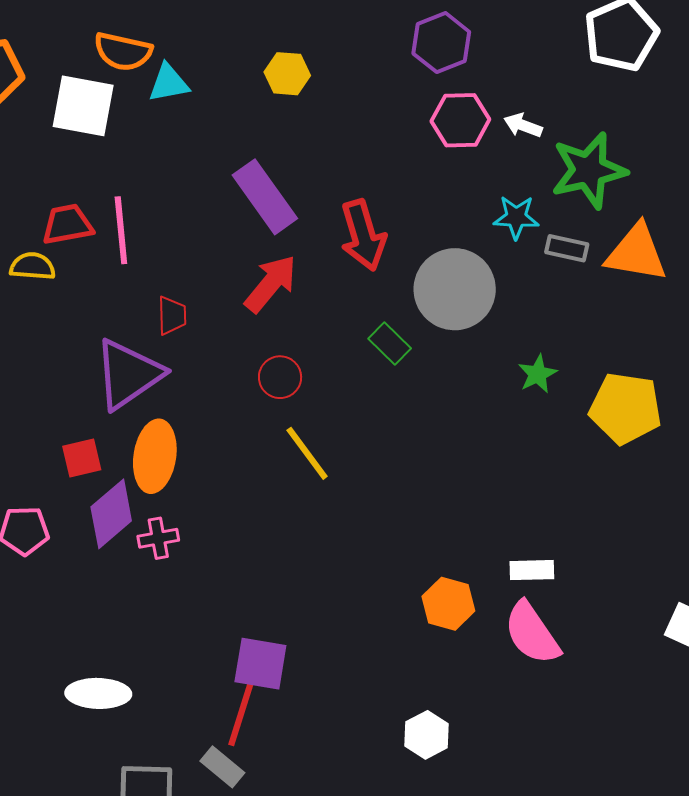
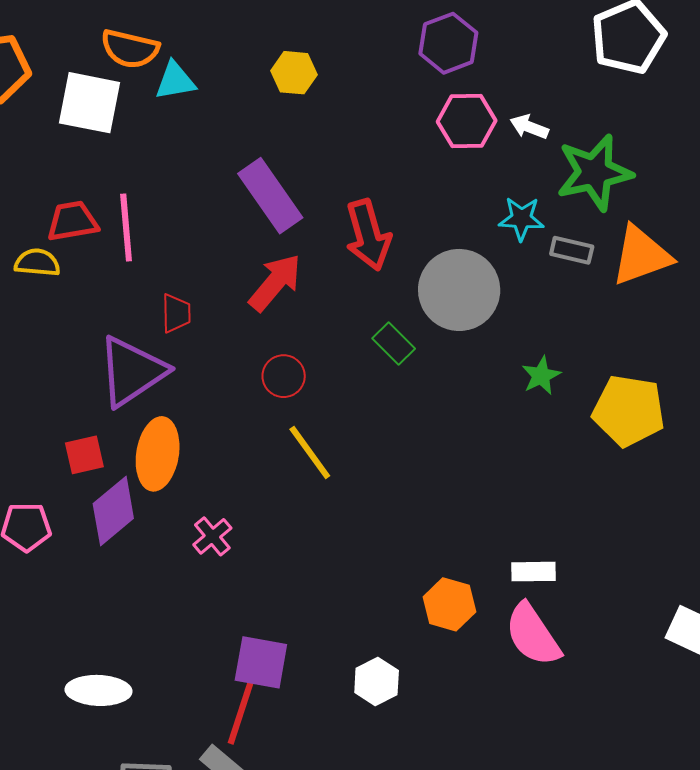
orange triangle: (636, 253) -> (641, 256), turned -30
pink cross: (158, 538) -> (212, 536), moved, turned -30
white hexagon: (427, 735) -> (377, 682), moved

